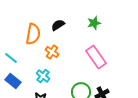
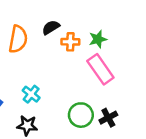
green star: (94, 23) -> (98, 39), moved
orange cross: (52, 52) -> (70, 42), moved, turned -32

